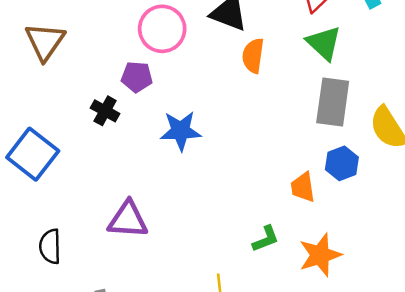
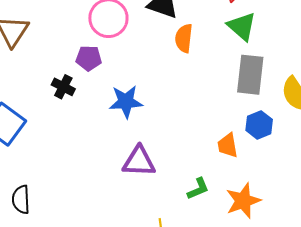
purple triangle: (128, 220) -> (139, 161), moved

